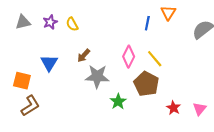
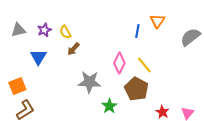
brown arrow: (84, 56) -> (73, 49), moved
blue triangle: (49, 63) -> (38, 57), moved
orange square: (22, 81) -> (17, 86), turned -36

